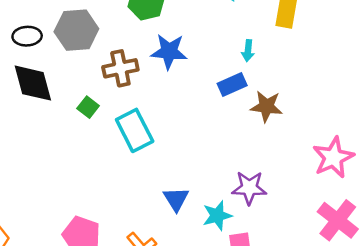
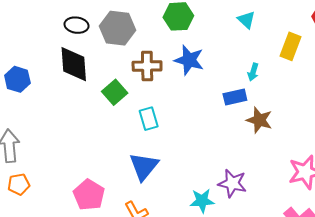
green square: (88, 107) -> (115, 92), size x1.4
cyan rectangle: (135, 130) -> (149, 119), size x0.7
blue triangle: (176, 199) -> (144, 166), moved, size x1.4

